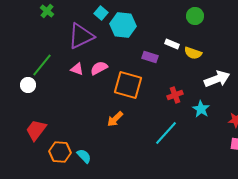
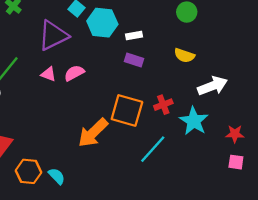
white rectangle: (172, 44) -> (134, 35), moved, turned -32
orange square: (128, 85) -> (127, 110), moved
cyan star: (201, 109) -> (194, 121), size x1.4
orange arrow: (115, 119) -> (93, 133), size x1.6

